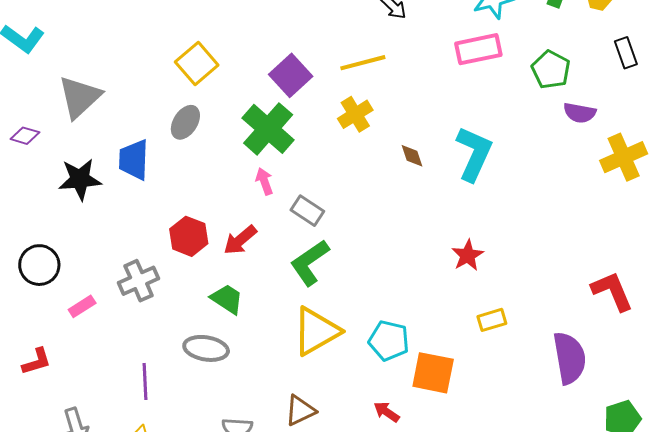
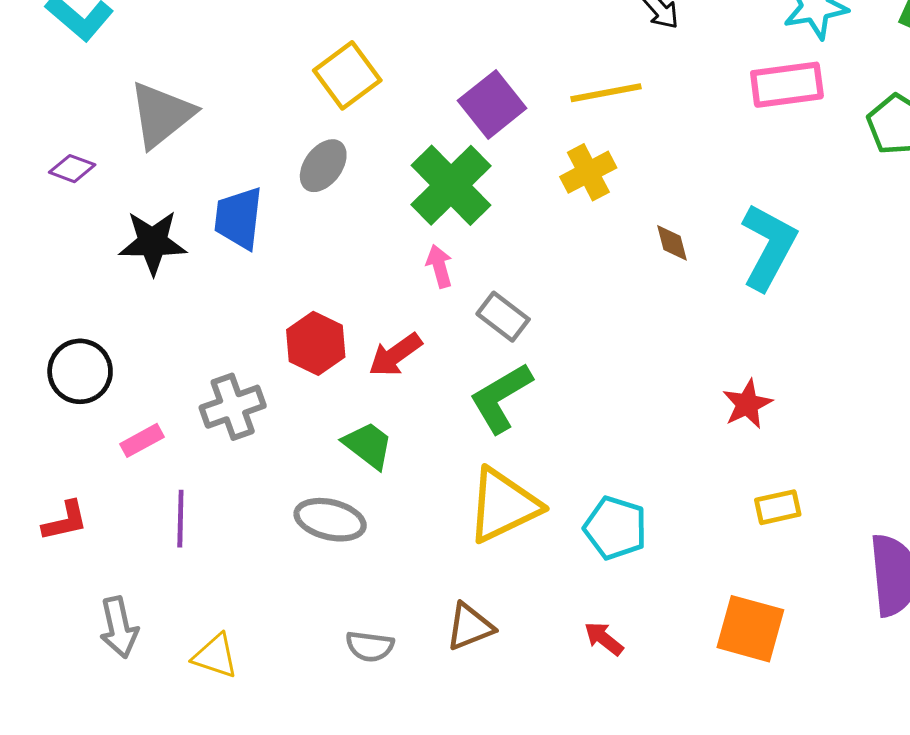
orange square: (433, 373) -> (750, 629), moved
purple line: (145, 381) -> (180, 519), moved

